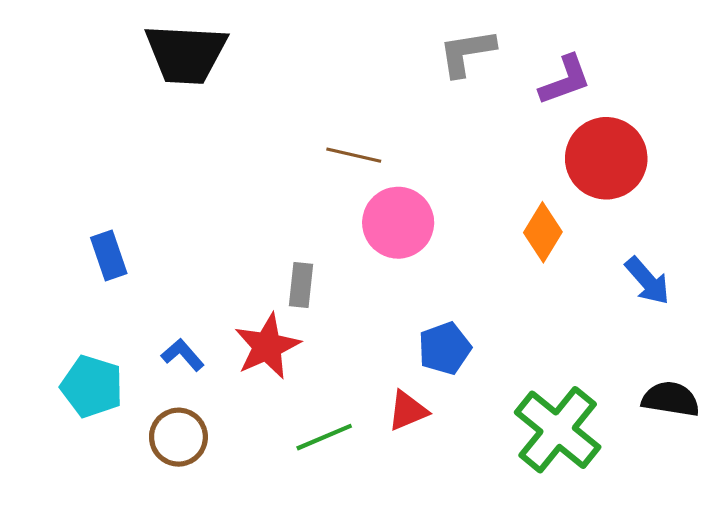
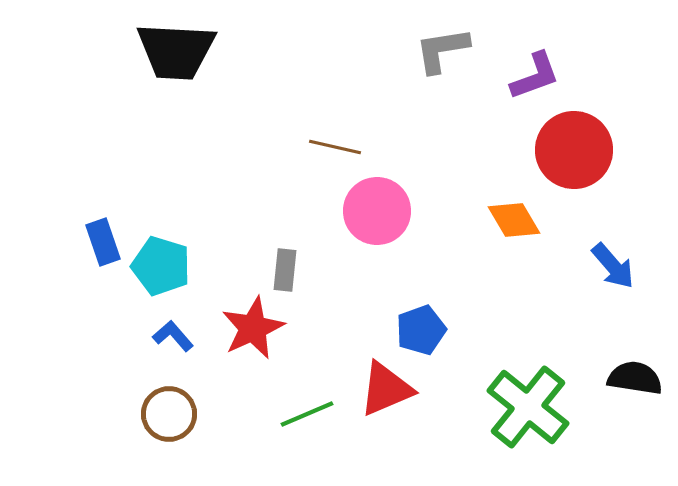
orange diamond: (543, 232) -> (514, 220), turned -62
cyan pentagon: (92, 386) -> (161, 266), moved
red triangle: (408, 411) -> (386, 389), size x1.4

